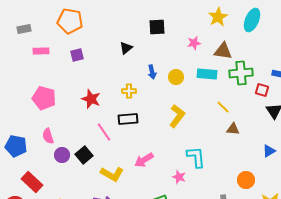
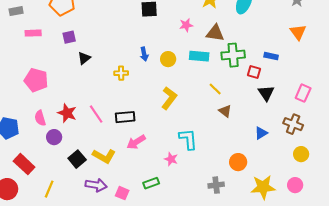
black triangle: (126, 48) -> (84, 58), moved
red star: (91, 99) -> (67, 113), moved
black rectangle: (128, 119) -> (125, 117), moved
brown triangle: (233, 129) -> (225, 111), turned 32
black square: (84, 155) -> (77, 159), moved

